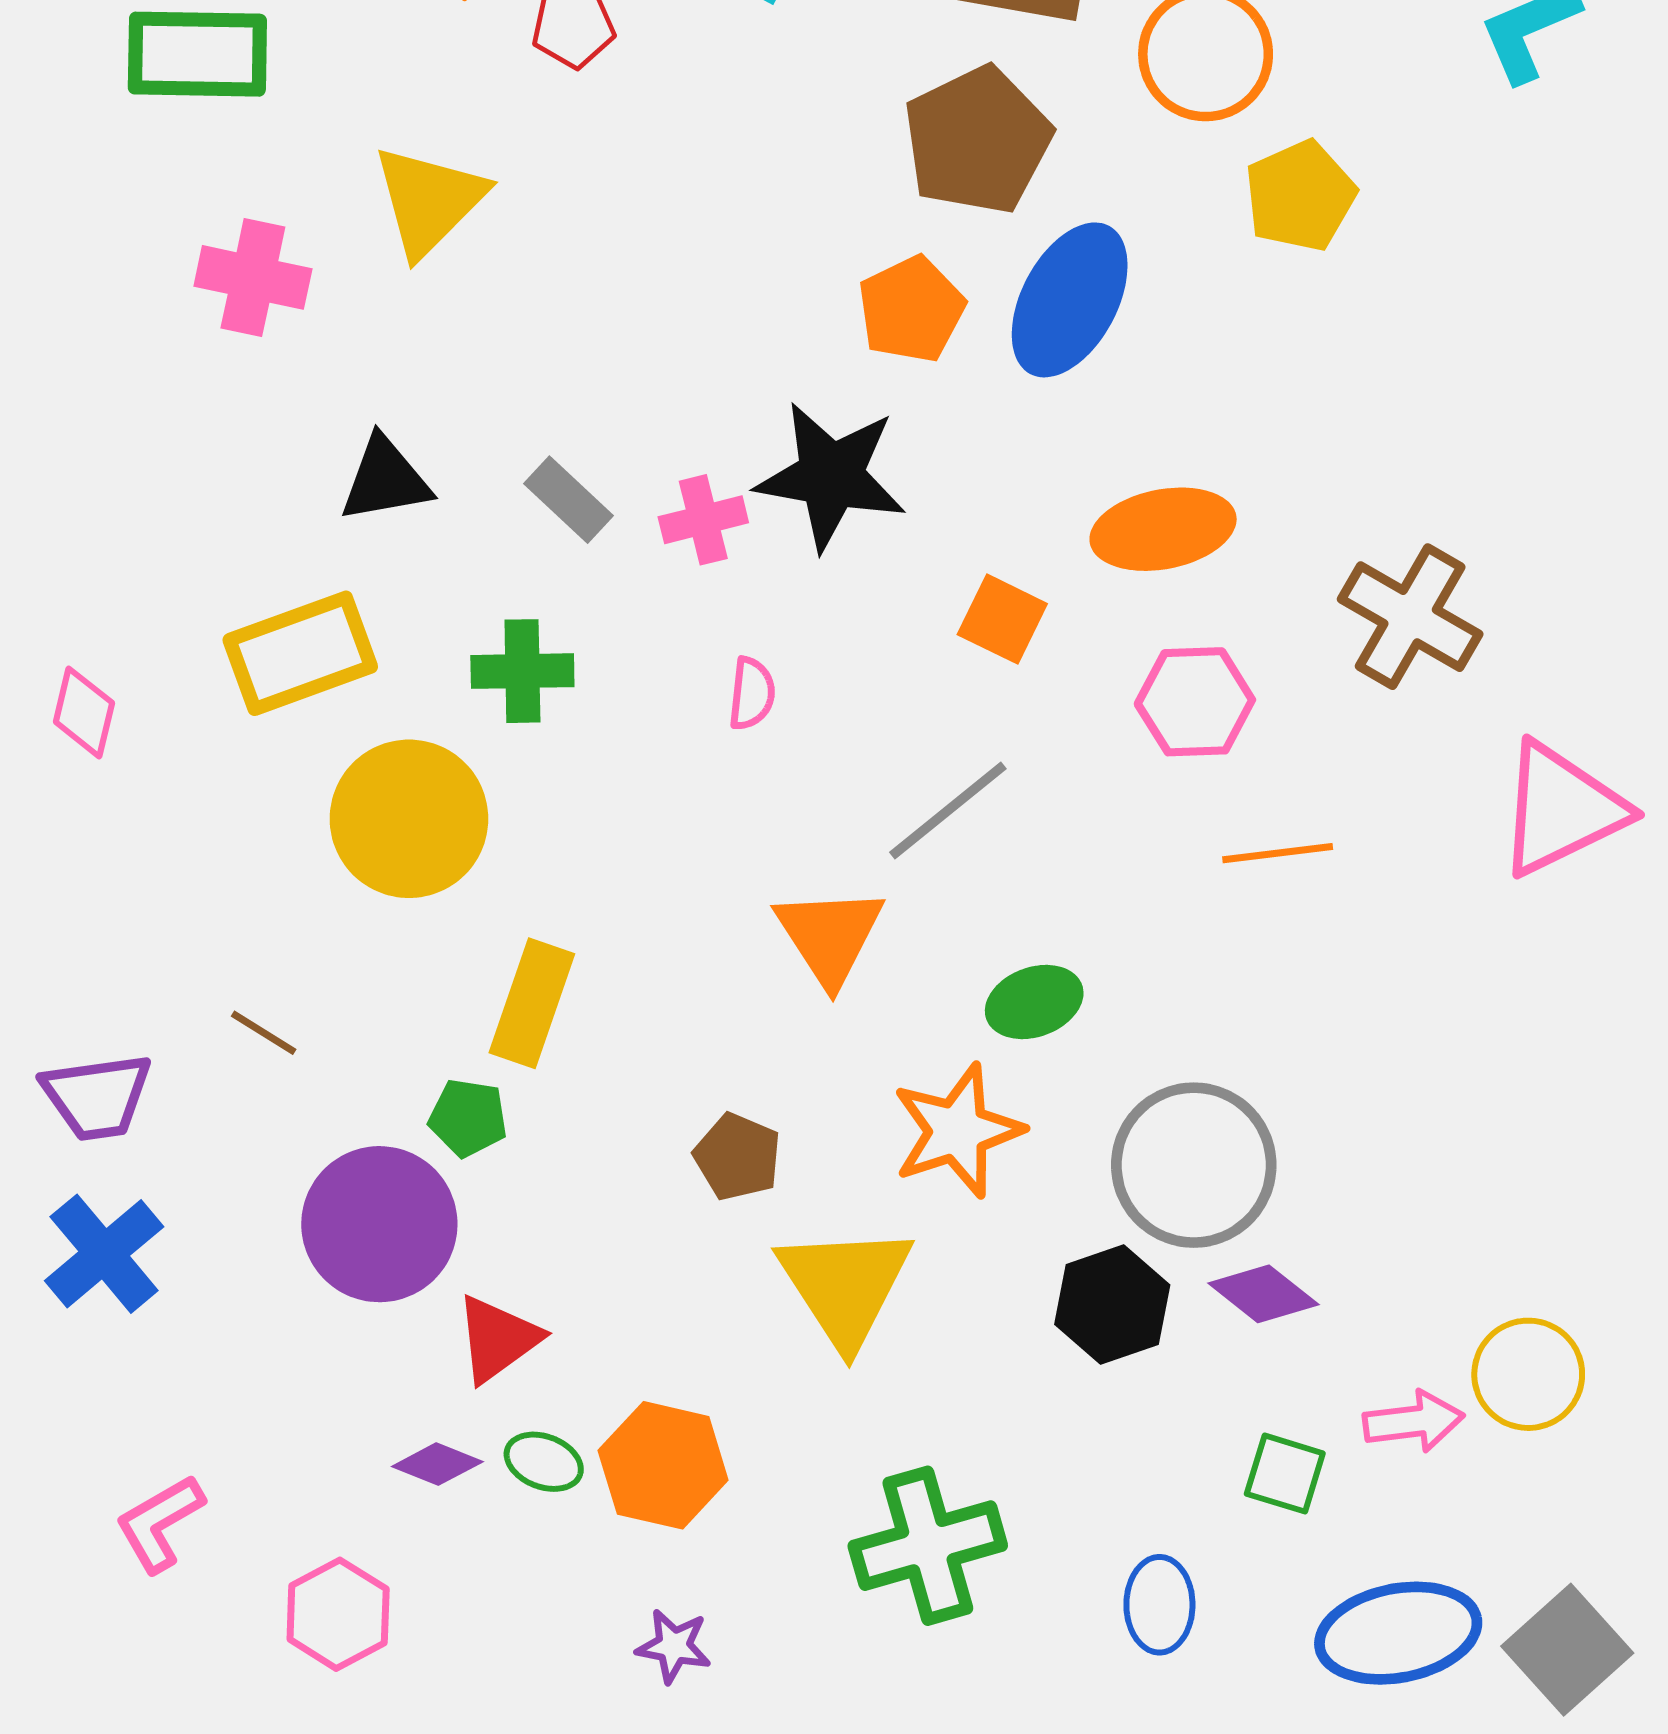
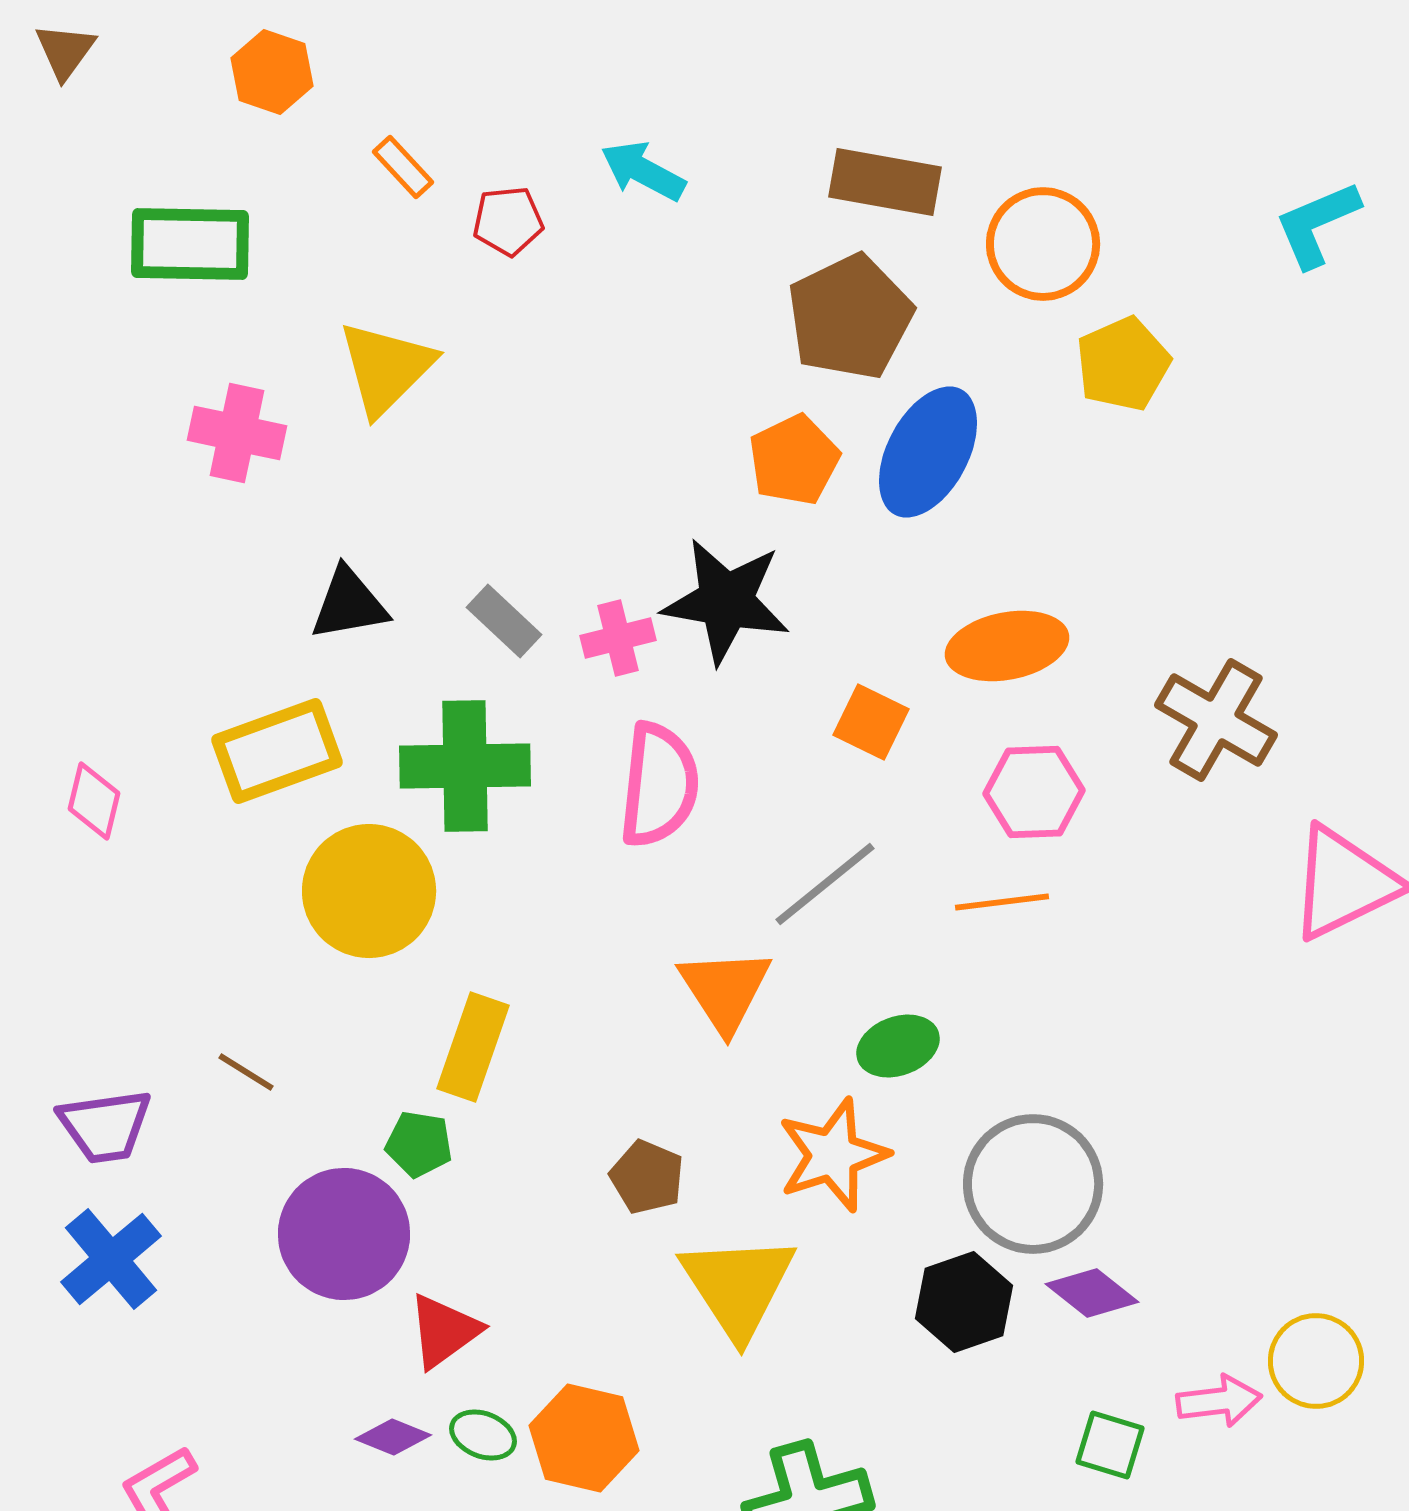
green cross: (522, 671) -> (465, 766), size x1.5
pink semicircle: (752, 694) -> (659, 785), size x2.0
orange line: (1278, 853) -> (1002, 902), moved

